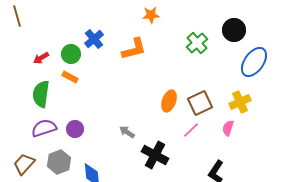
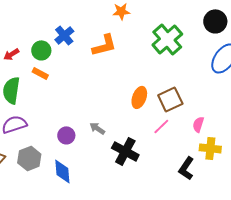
black circle: (234, 30) -> (215, 21), moved
green cross: (197, 43) -> (167, 39), size x1.4
yellow cross: (240, 102) -> (210, 148), moved, turned 30
purple circle: (75, 129) -> (66, 135), moved

